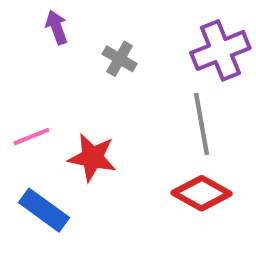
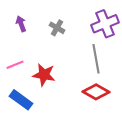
purple arrow: (57, 27) -> (21, 24), moved

